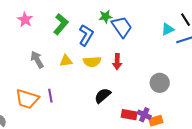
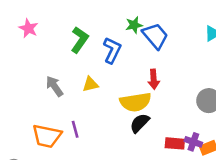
pink star: (25, 20) -> (29, 28), moved
yellow semicircle: (92, 62) -> (135, 102), moved, size x1.4

